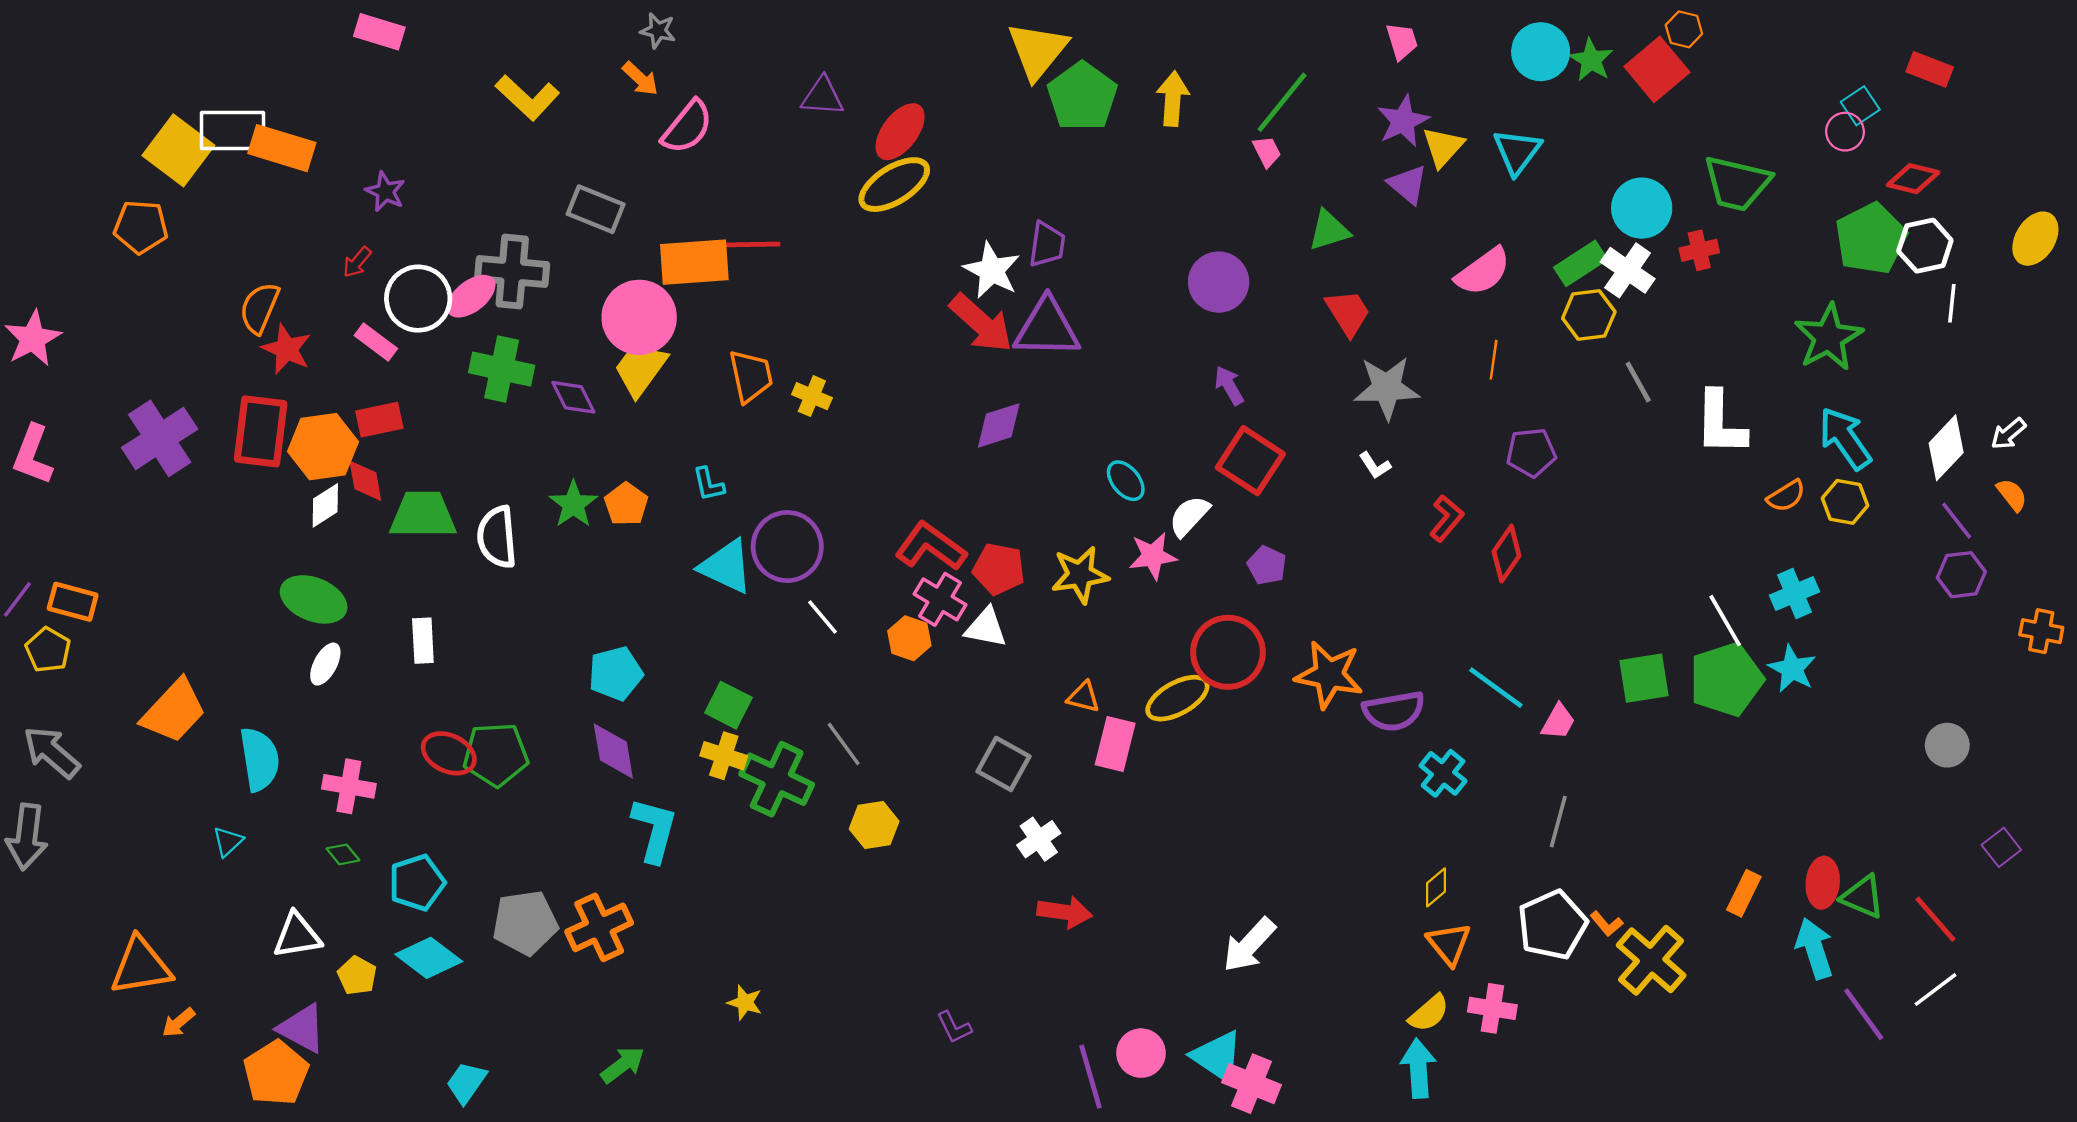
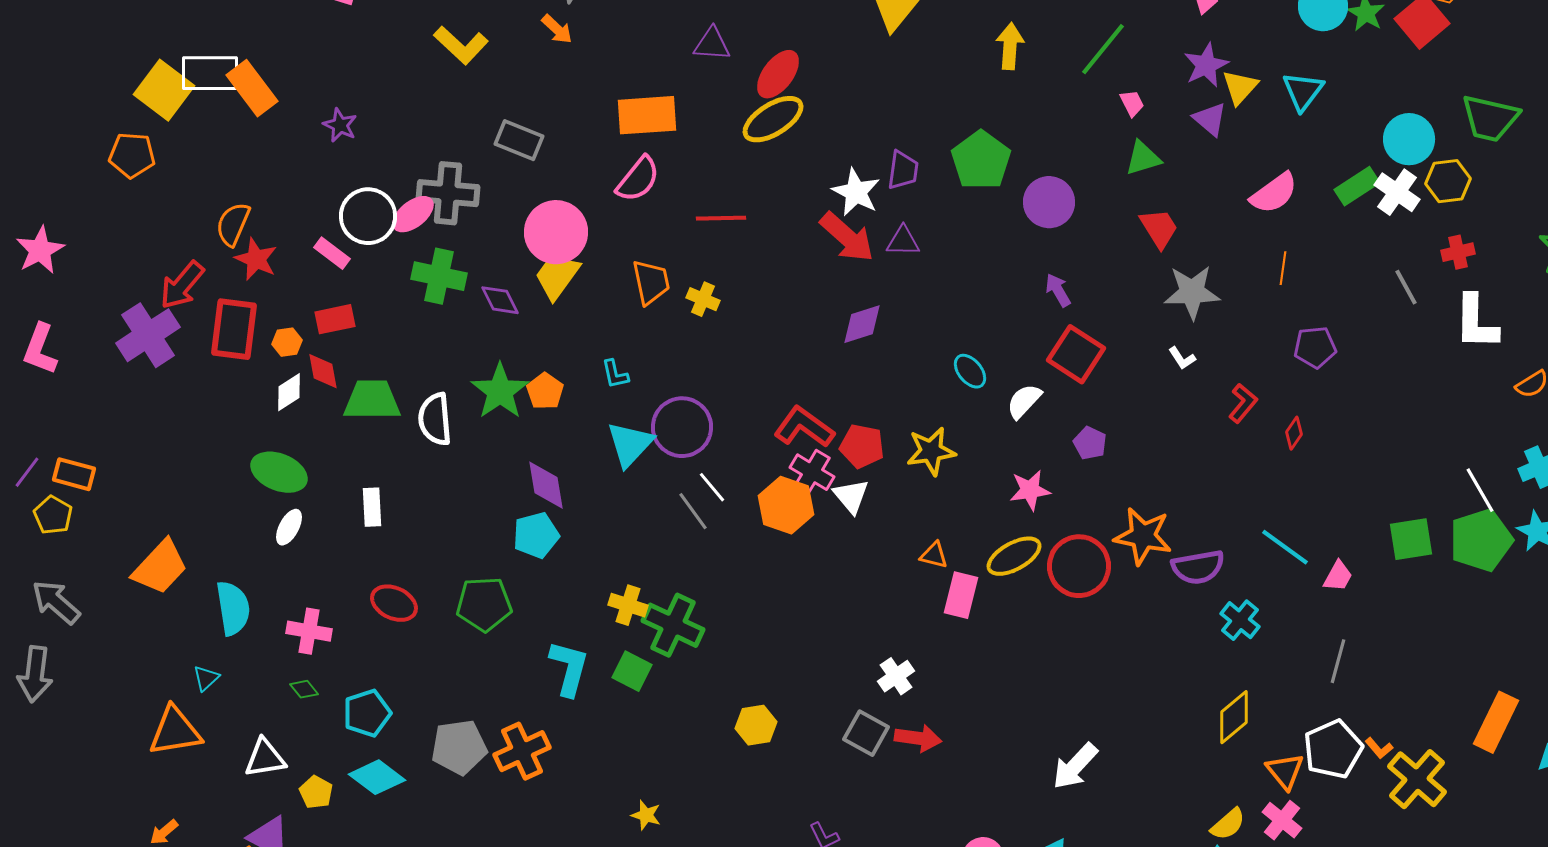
green pentagon: (1082, 96) -> (981, 160), moved
pink semicircle: (687, 127) -> (638, 179), moved
orange rectangle: (282, 148) -> (252, 88), turned 36
pink trapezoid: (1267, 152) -> (1132, 103), moved
red line: (751, 244) -> (721, 218), moved
red cross: (1699, 250) -> (1458, 252), moved
red arrow: (357, 262) -> (182, 285), moved, size x1.8
orange rectangle: (694, 262) -> (647, 115), moved
yellow hexagon: (1589, 315) -> (1448, 181), moved
purple triangle: (1047, 328) -> (903, 241), size x0.6
orange hexagon: (323, 447) -> (287, 342), size x0.5
green star: (573, 504) -> (500, 391), size x1.4
red diamond: (1507, 554) -> (1294, 433), size x0.7
pink star: (1153, 556) -> (1030, 490), moved
cyan triangle: (726, 567) -> (630, 444), turned 48
white triangle: (986, 628) -> (851, 496), turned 39
orange hexagon: (909, 638) -> (786, 505), size x1.5
red circle: (1228, 652) -> (1079, 566), moved
green square: (728, 705) -> (632, 671), moved
gray line: (844, 744) -> (693, 511), moved
purple diamond: (613, 751) -> (546, 485), moved
green pentagon: (496, 755) -> (484, 604), moved
gray square: (1003, 764) -> (866, 733), moved
yellow hexagon: (874, 825) -> (756, 725), moved
yellow diamond: (1436, 887) -> (1234, 717), size x1.6
orange rectangle: (1744, 893) -> (1496, 722), size x1.5
orange triangle: (1449, 944) -> (1285, 771), moved
orange triangle: (141, 966) -> (175, 731), moved
pink cross: (1492, 1008) -> (1282, 820), turned 30

